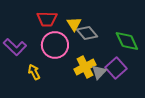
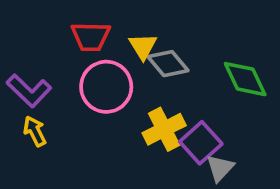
purple square: (116, 68) -> (201, 143), moved
yellow arrow: (34, 72) -> (35, 131), moved
gray triangle: (99, 72) -> (220, 168), moved

